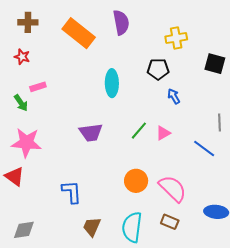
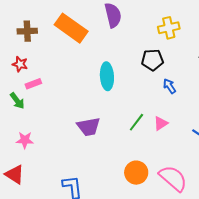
brown cross: (28, 22) -> (27, 31), moved
red star: (22, 57) -> (20, 64), moved
pink star: (26, 143) -> (25, 140), size x0.6

